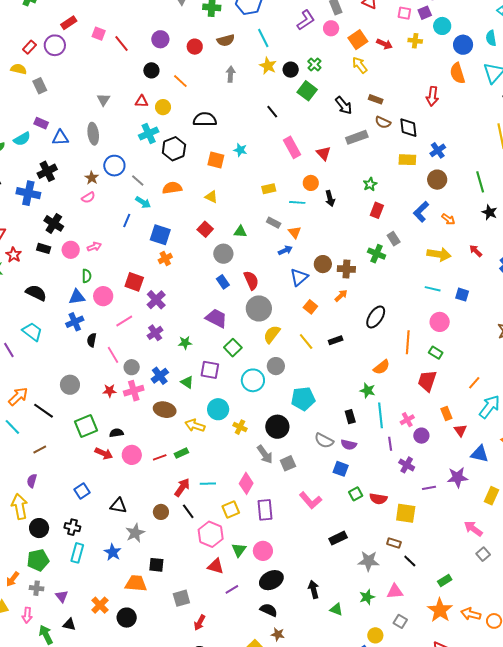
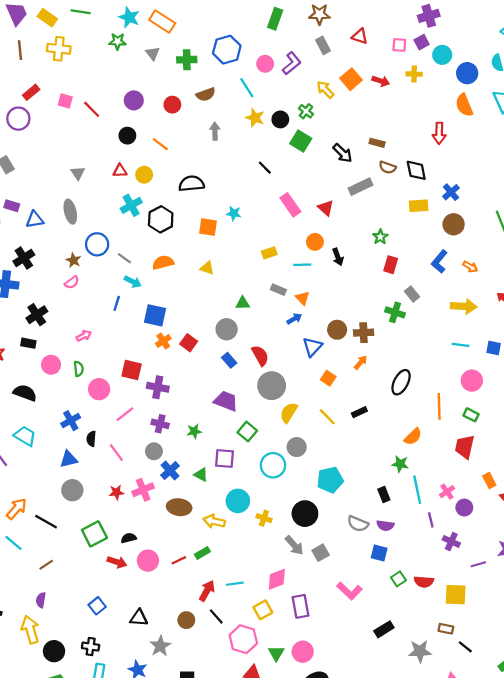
pink circle: (331, 28) -> (265, 64), moved
yellow arrow: (360, 65) -> (325, 90), moved
black cross: (54, 223) -> (37, 315), turned 30
red square: (205, 229) -> (189, 343), moved
pink circle: (71, 250) -> (51, 365), moved
blue triangle: (77, 297) -> (69, 459), moved
purple cross: (156, 300) -> (158, 387), turned -30
purple cross: (155, 333) -> (160, 424), turned -35
gray circle: (132, 367) -> (154, 451), moved
pink diamond: (246, 483) -> (277, 579), turned 45

